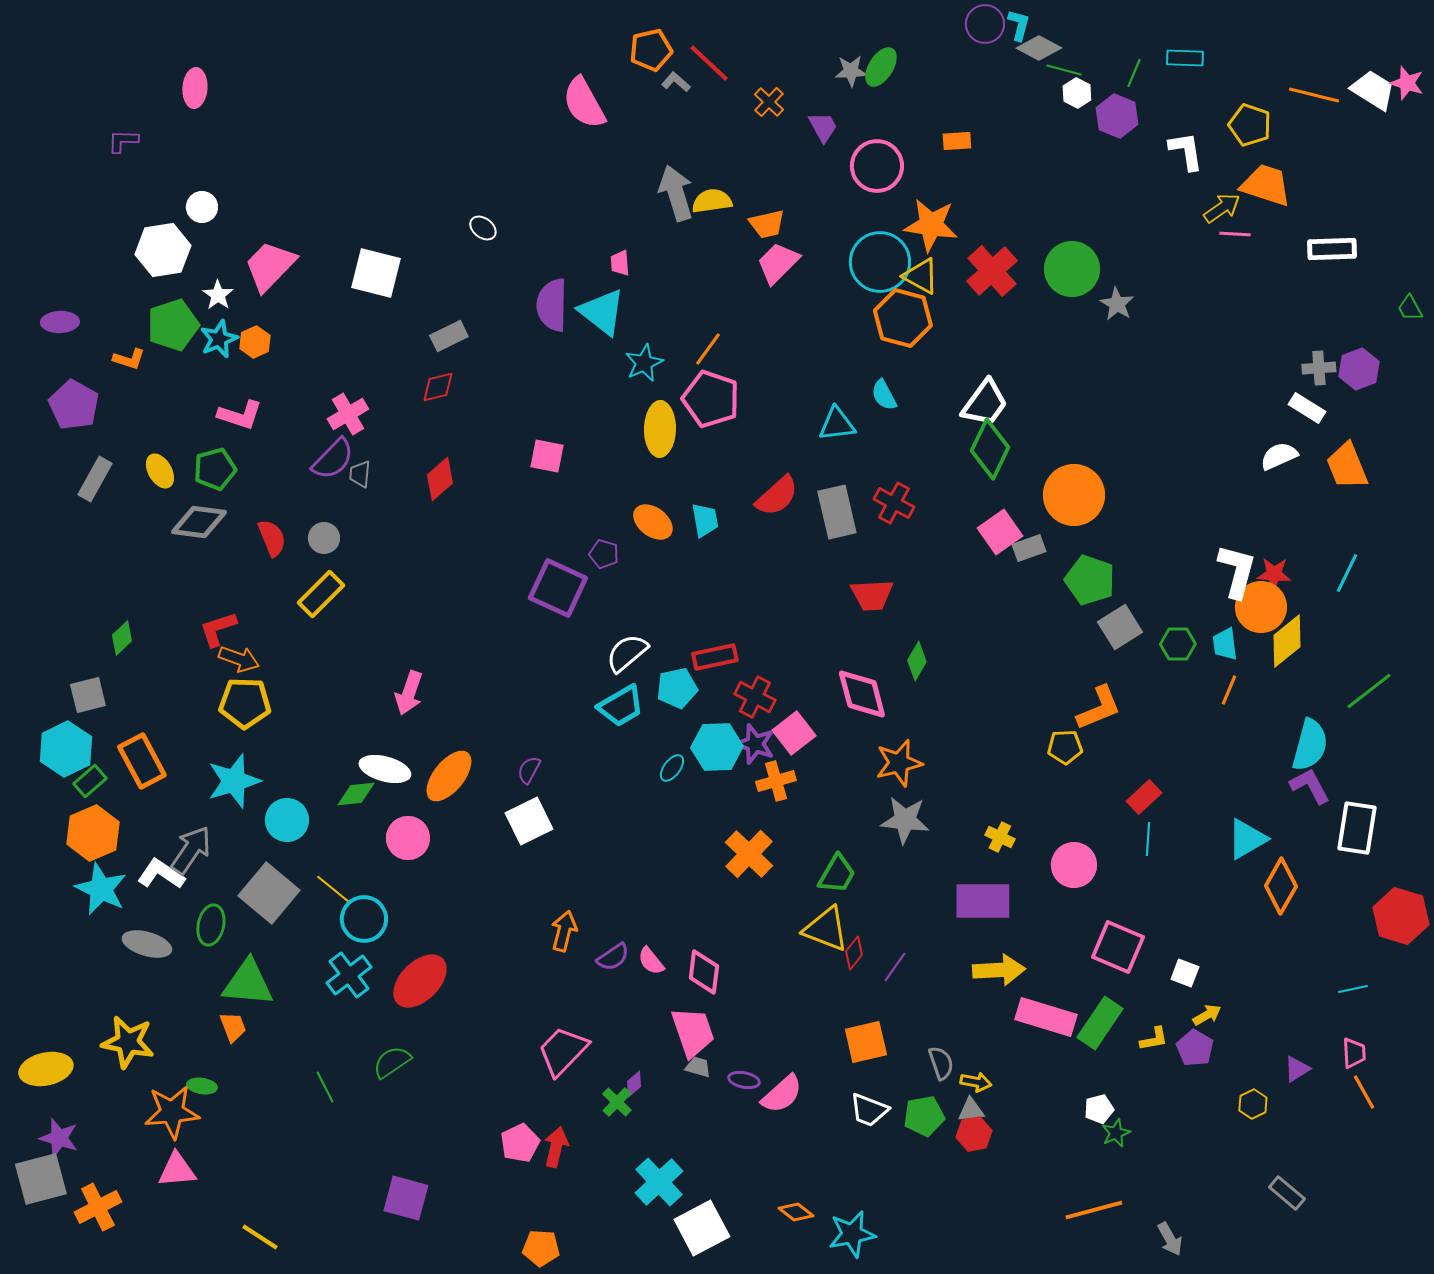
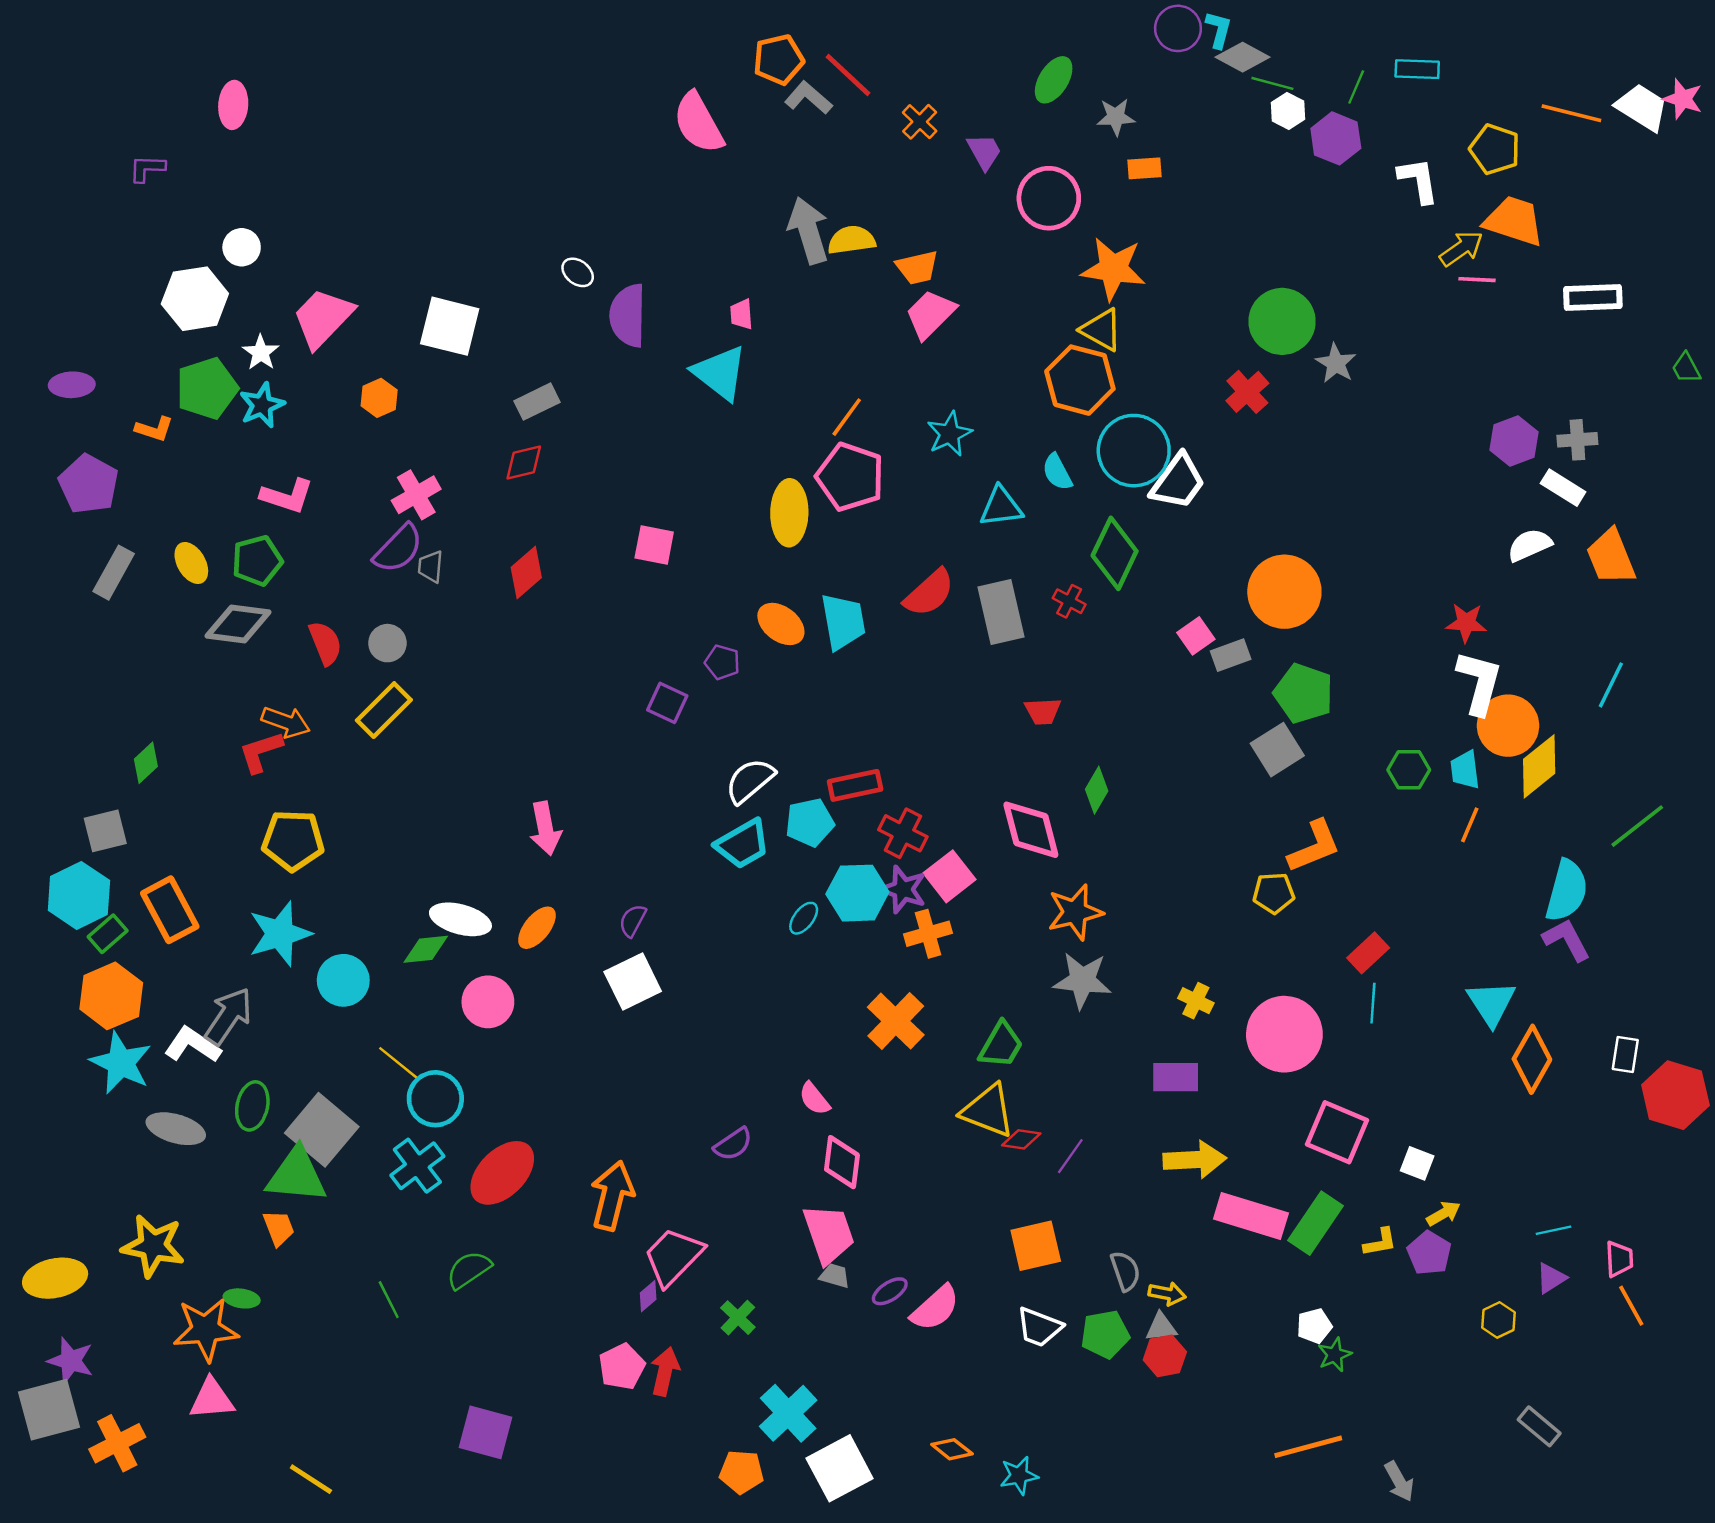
gray star: (851, 71) -> (1116, 117), moved
gray L-shape: (676, 82) -> (808, 98), size x1.4
cyan circle: (880, 262) -> (1134, 451), moved
red cross: (992, 271) -> (1247, 392), moved, size x0.7
purple semicircle: (552, 305) -> (628, 315), moved
orange hexagon: (255, 342) -> (379, 398), moved
cyan star: (644, 363) -> (950, 434), moved
purple hexagon: (1359, 369) -> (1514, 441), moved
green diamond: (990, 449) -> (1115, 553), moved
red cross: (894, 503) -> (1069, 601), size x0.7
cyan trapezoid: (705, 520) -> (843, 622), size x1.4
pink square: (1000, 532) -> (1196, 636), size x0.7
red star: (1274, 574) -> (1466, 623), moved
purple square: (558, 588) -> (667, 703), size x0.6
red trapezoid: (872, 595) -> (1043, 711), size x0.7
gray square: (1120, 627) -> (1277, 750), moved
orange arrow: (239, 659) -> (286, 722), moved
pink arrow: (409, 693) -> (545, 828), moved, turned -30
orange ellipse: (449, 776) -> (537, 928), size x0.7
white rectangle: (1357, 828) -> (1625, 1054), moved, size x0.6
cyan triangle: (1247, 839) -> (1491, 1003), turned -33
pink circle: (1074, 865) -> (1284, 1034), size x1.4
gray square: (269, 893) -> (322, 1130), moved
purple rectangle: (983, 901) -> (1176, 1077), size x0.7
orange arrow: (564, 931) -> (612, 1196), moved, size x1.4
red diamond: (854, 953) -> (1021, 1139), turned 60
pink semicircle: (651, 961) -> (814, 1099), moved
cyan line: (1353, 989) -> (1553, 1230), moved
purple ellipse: (744, 1080) -> (890, 1291), turned -44
purple diamond: (634, 1084) -> (648, 1296), moved
cyan star: (852, 1234) -> (1019, 1475), size x0.7
orange pentagon: (541, 1248) -> (741, 1472), moved

